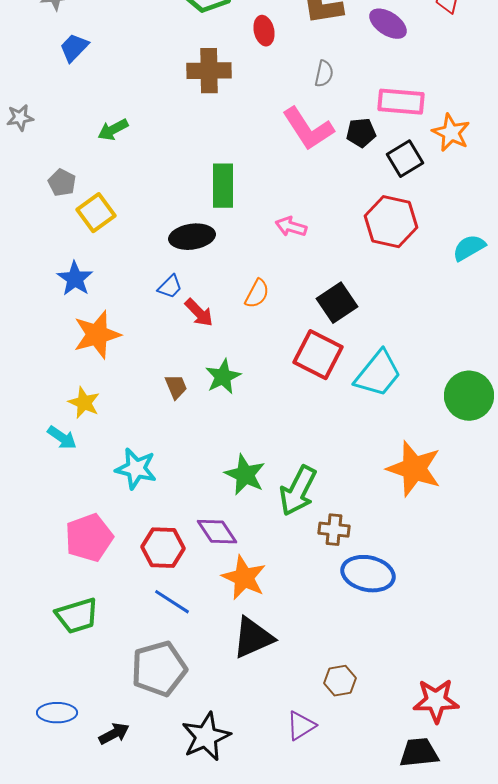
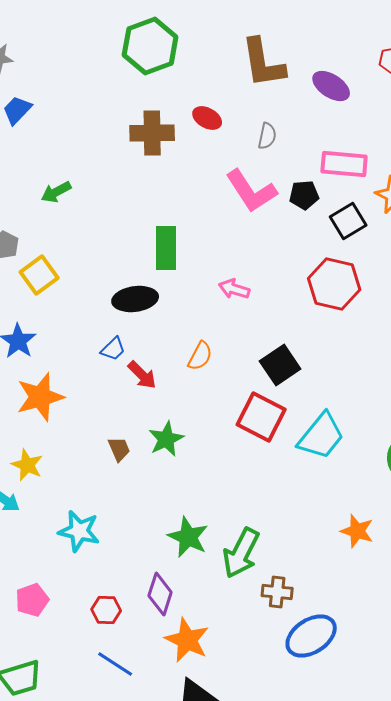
red ellipse: (264, 31) -> (207, 118), moved, turned -48
orange star: (414, 469) -> (357, 531), size x0.6
purple diamond: (217, 532) -> (160, 594), turned 51
pink pentagon: (89, 538) -> (32, 600), size x0.7
red hexagon: (163, 548) -> (106, 610), size x0.7
blue ellipse: (368, 574) -> (311, 636), turned -45

